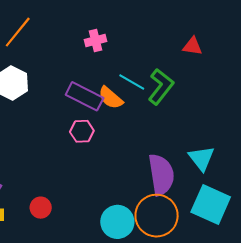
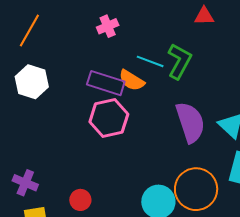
pink hexagon: (82, 131) -> (109, 118), size x1.6
purple semicircle: (161, 175) -> (190, 122), moved

